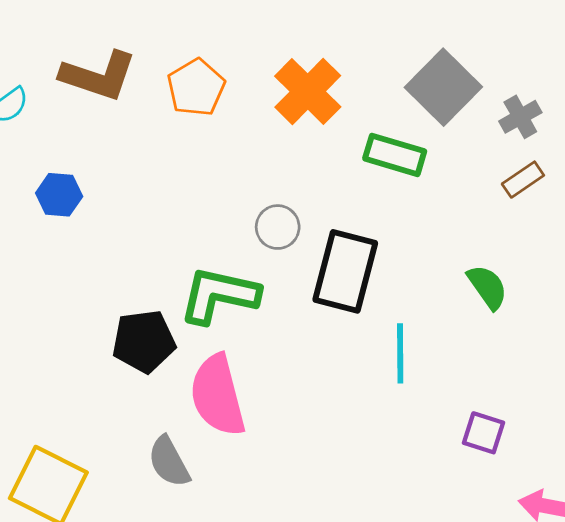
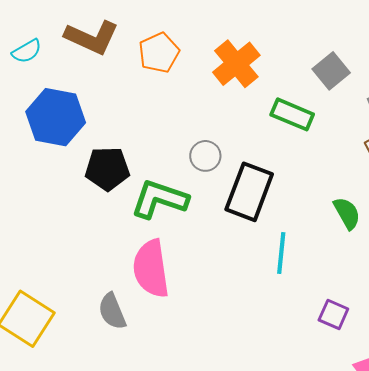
gray square: (443, 87) -> (331, 71), size x0.7
blue hexagon: (59, 195) -> (56, 117), size x1.8
black pentagon: (144, 341) -> (107, 169), moved

